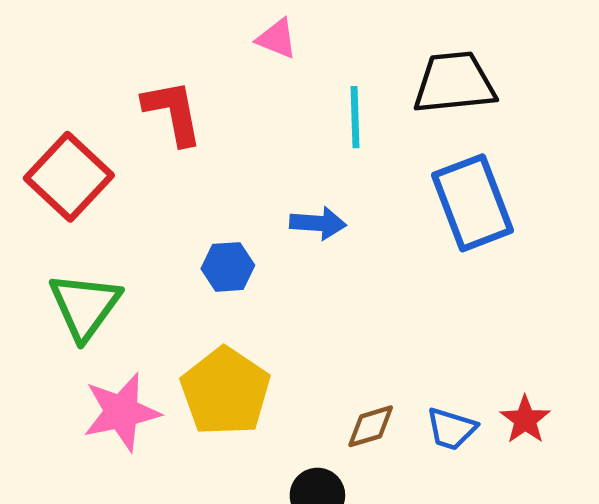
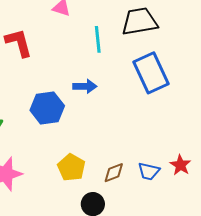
blue hexagon: (228, 267) -> (47, 108), size x1.5
yellow pentagon: (225, 391) -> (71, 167), moved, size x0.7

